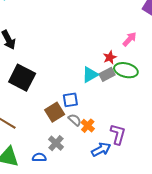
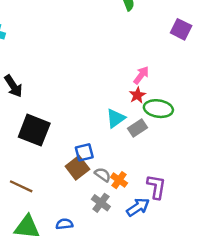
pink arrow: (130, 39) -> (141, 75), moved
gray rectangle: (107, 74) -> (137, 128), moved
blue square: (70, 100) -> (84, 152), moved
gray cross: (56, 143) -> (101, 203), moved

